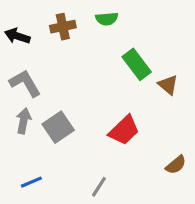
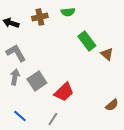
red trapezoid: (124, 130) -> (64, 92), moved
blue line: (31, 182) -> (20, 116), turned 64
gray line: (99, 187) -> (53, 119), moved

